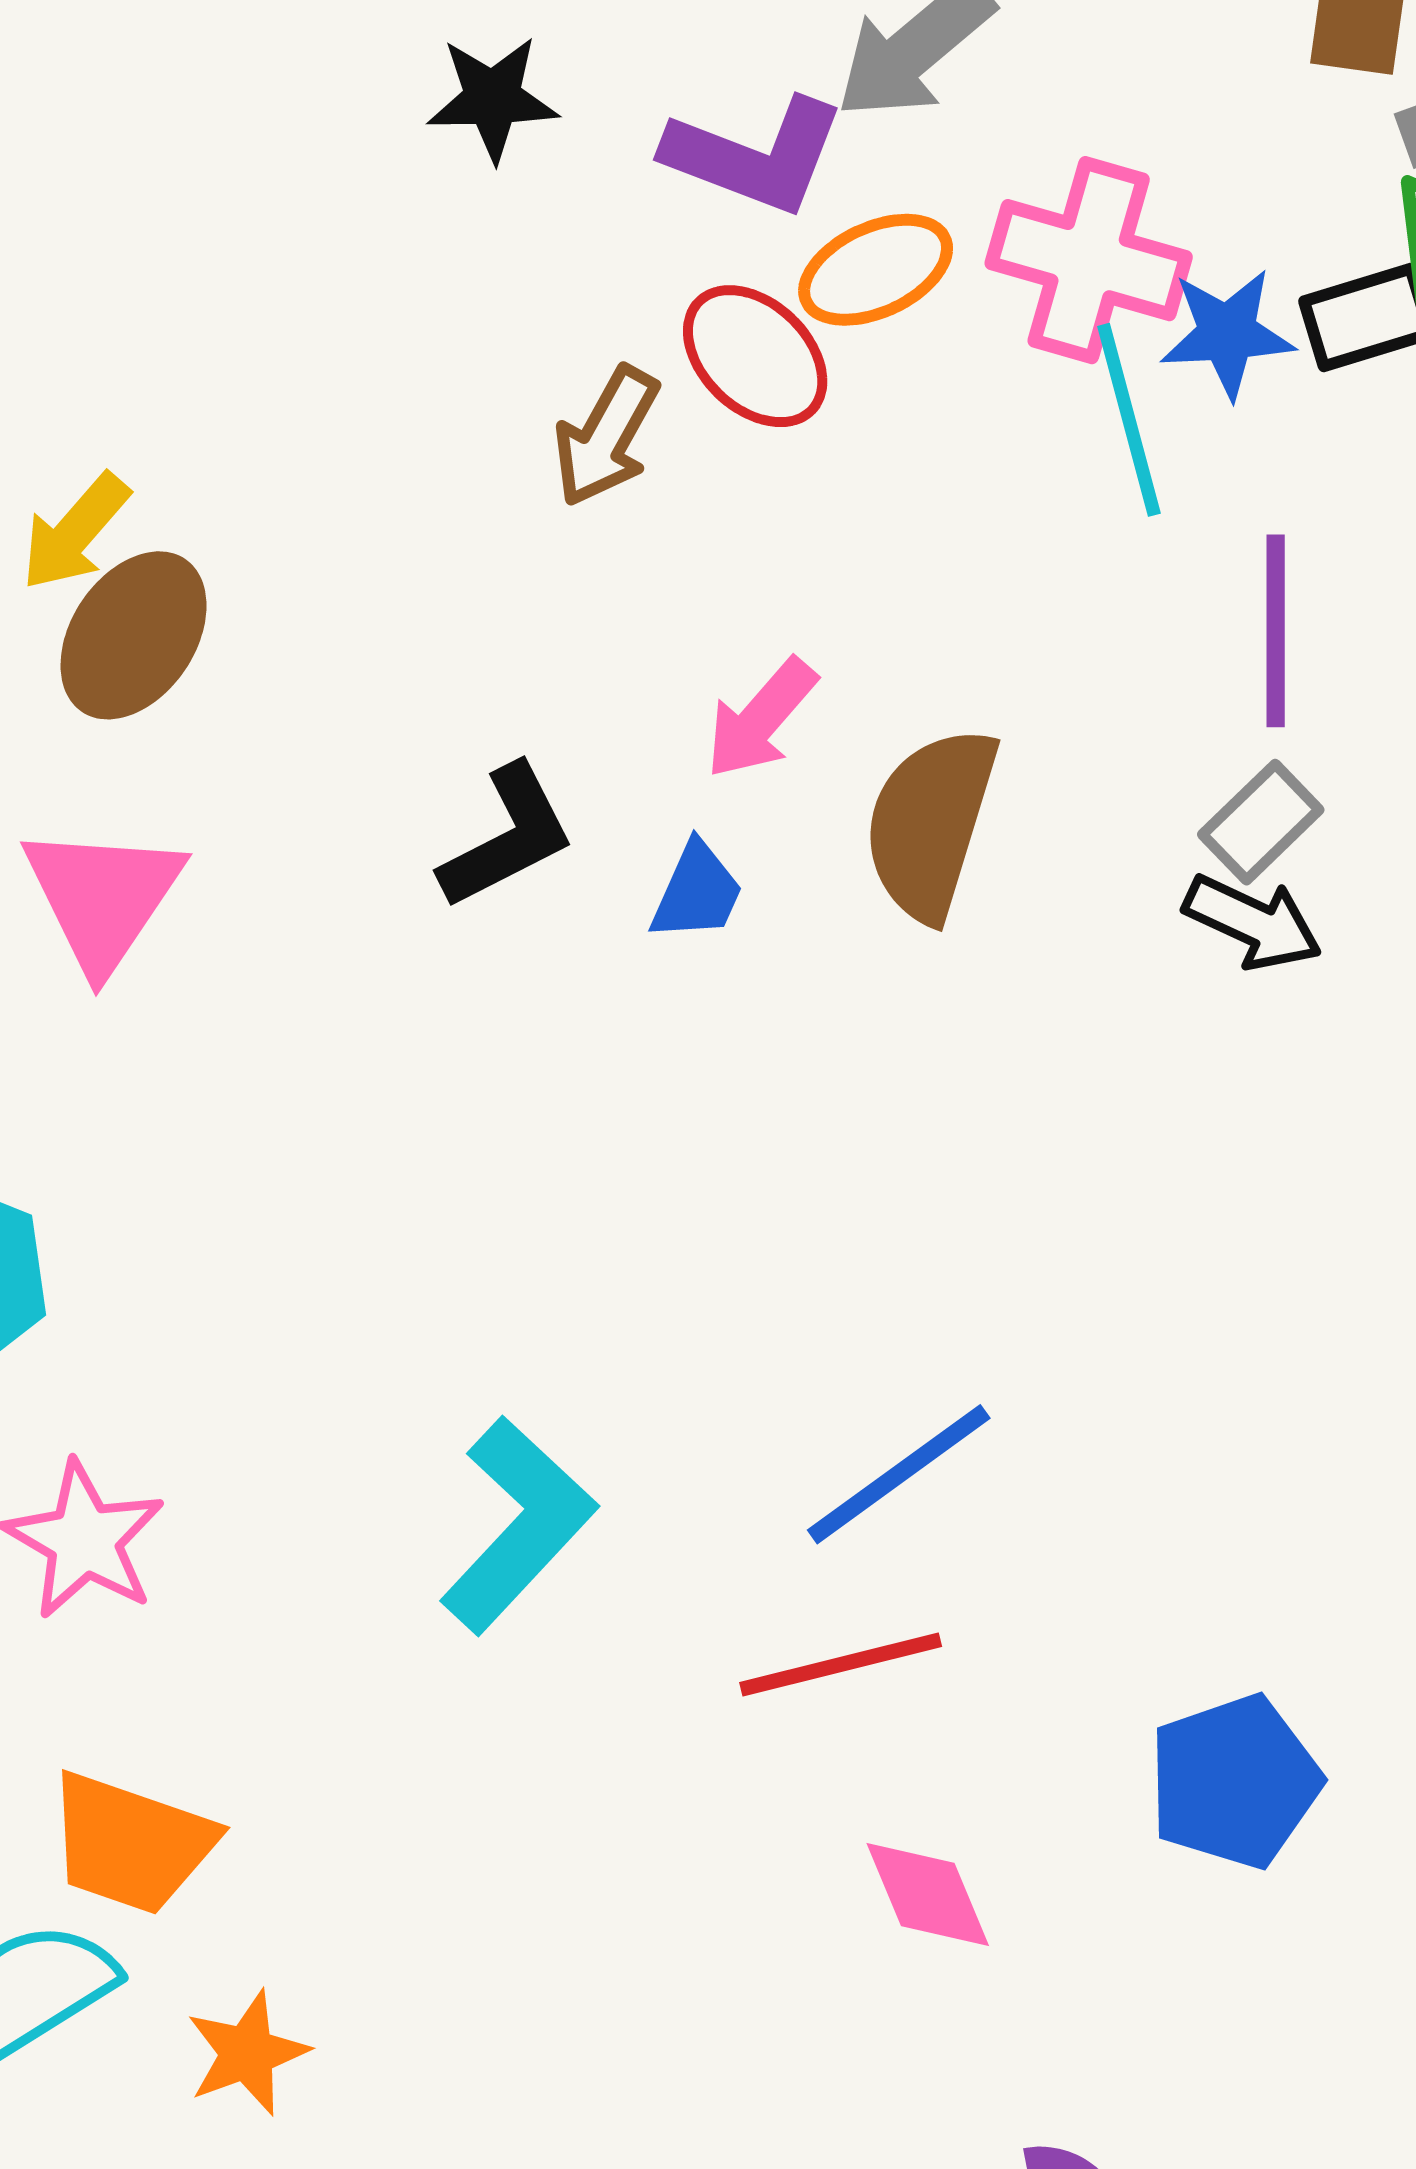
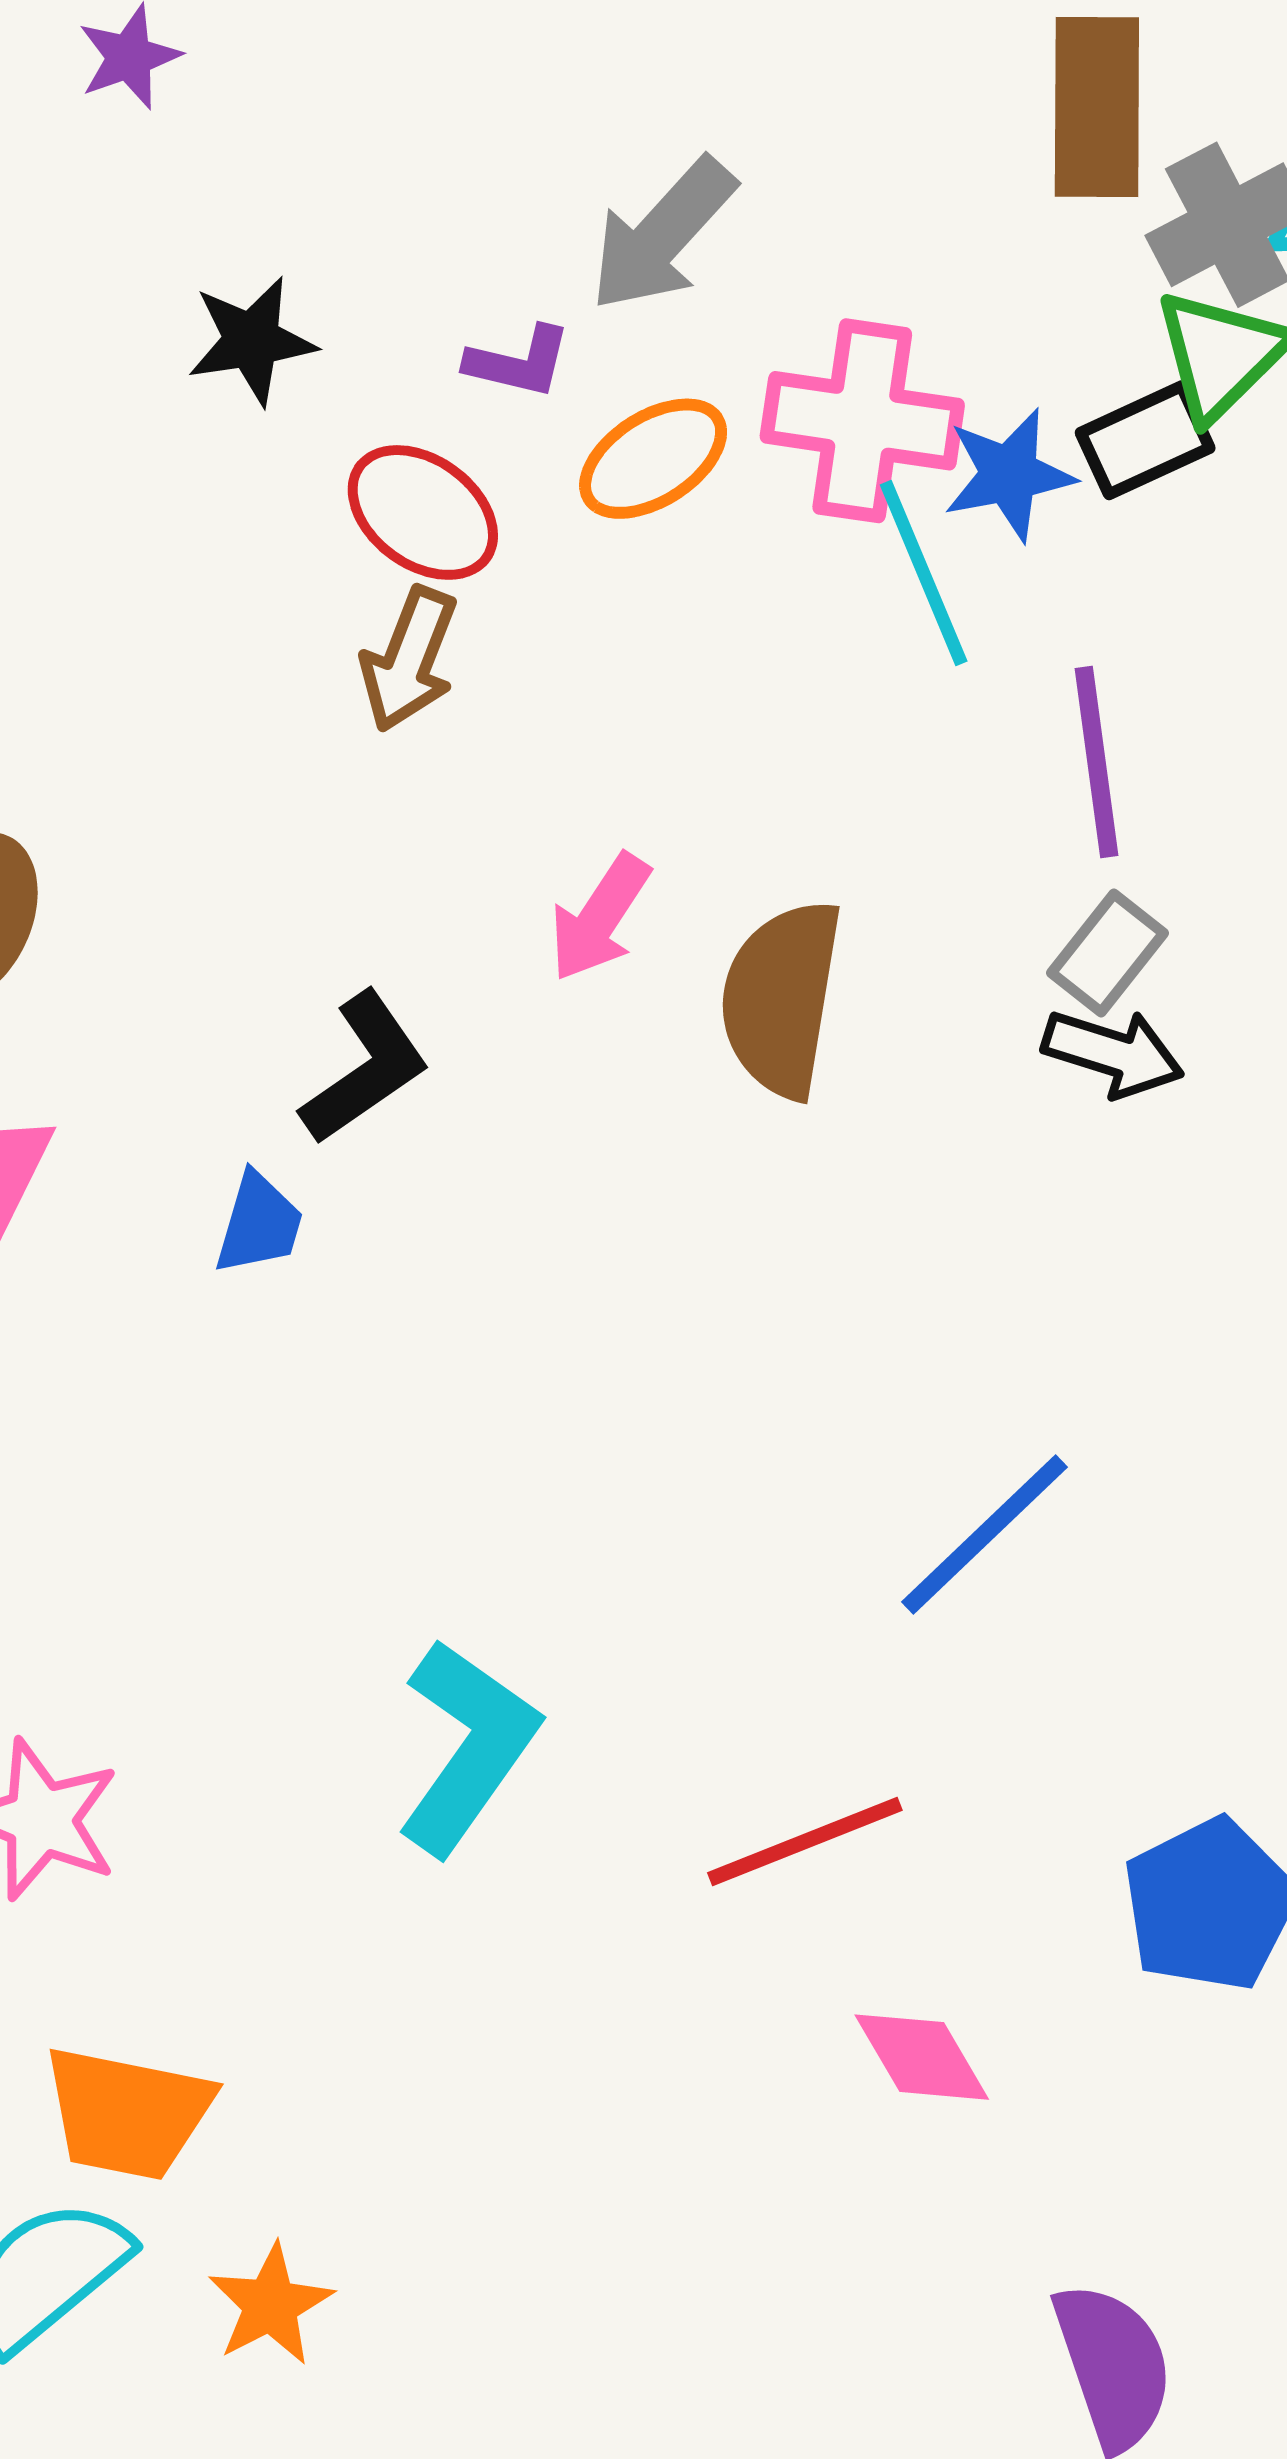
purple L-shape: (755, 156) -> (519, 362), size x0.6
red ellipse: (755, 356) -> (423, 512), moved
blue trapezoid: (697, 892) -> (259, 1224), moved
blue line: (899, 1474) -> (984, 1534), moved

